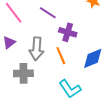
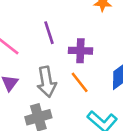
purple line: (48, 13) -> (49, 33), turned 54

